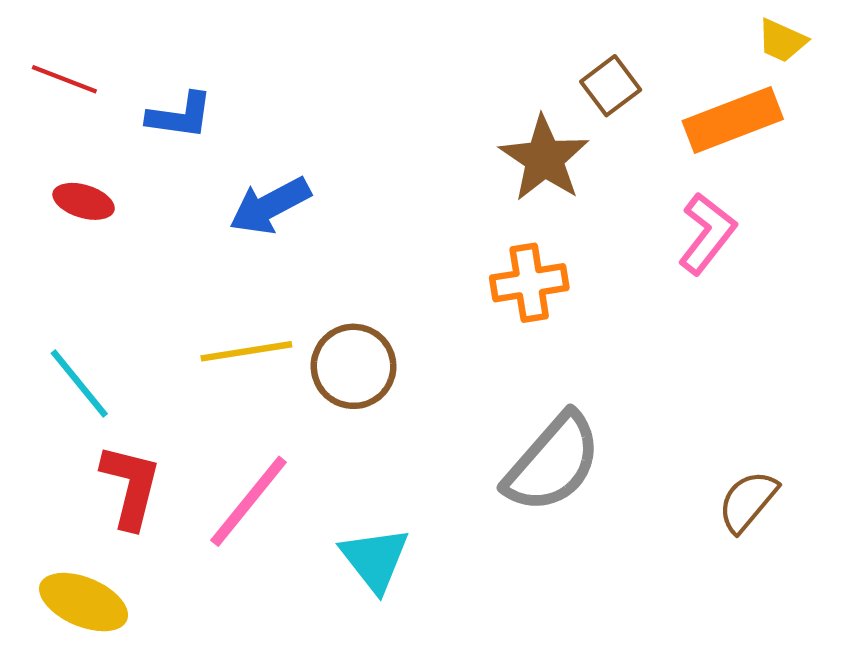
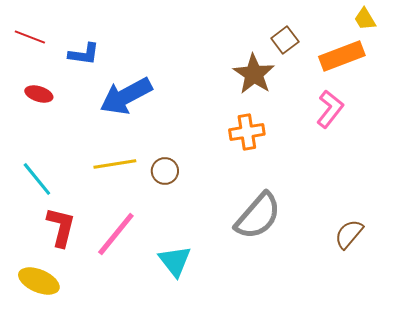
yellow trapezoid: (782, 41) -> (365, 19), turned 35
blue arrow: (270, 206) -> (126, 96), size x1.4
brown circle: (354, 366) -> (165, 171), size x0.7

